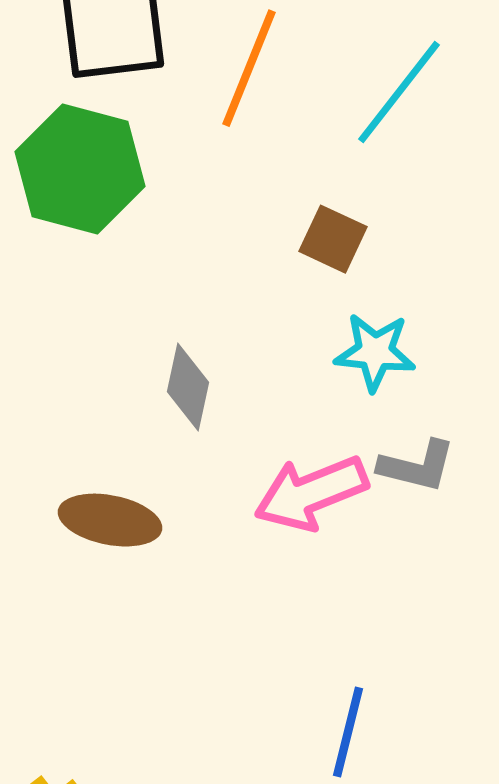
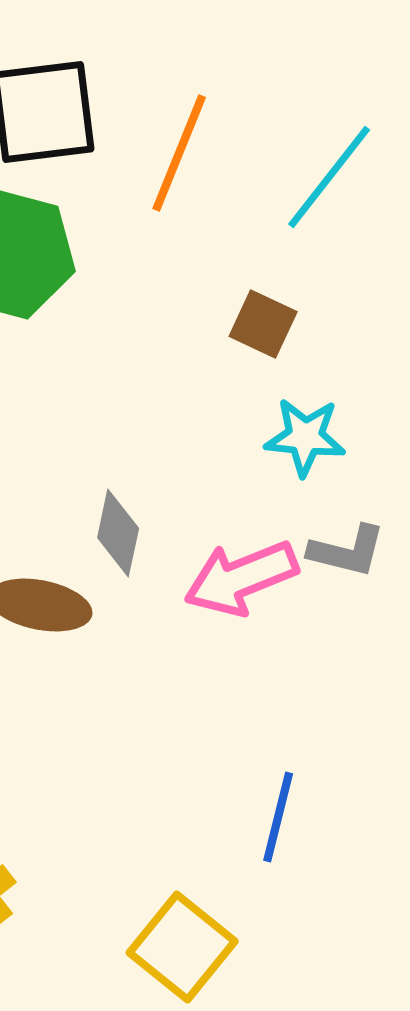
gray diamond: (188, 387) -> (118, 533), moved

